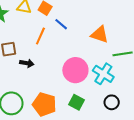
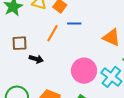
blue line: (61, 24) -> (74, 24), turned -48

